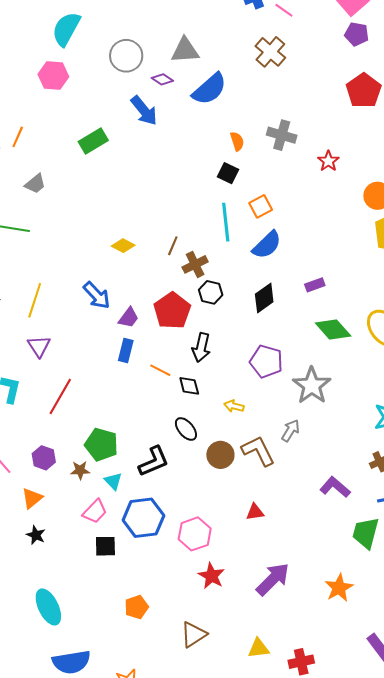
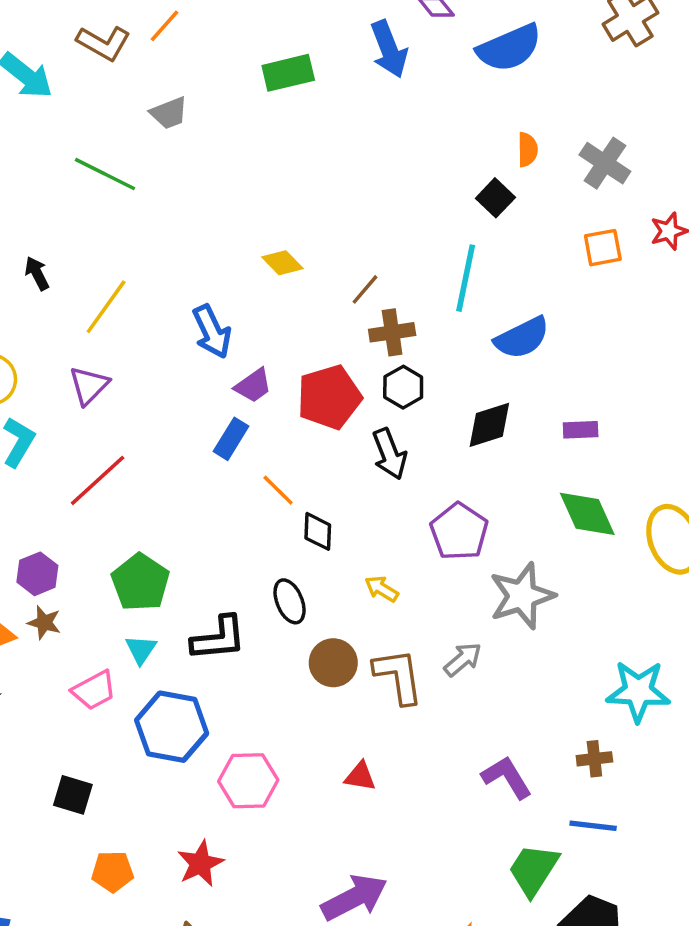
orange square: (261, 206) -> (603, 248), moved
black arrow: (201, 348) -> (390, 454), moved, turned -52
brown star: (80, 470) -> (44, 623), moved
black square: (105, 546) -> (73, 795), moved
red star: (211, 576) -> (200, 864), moved

